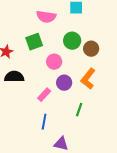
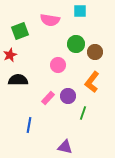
green square: (34, 42) -> (20, 31), moved
purple circle: (64, 83) -> (68, 96), moved
blue line: (44, 122) -> (29, 125), moved

